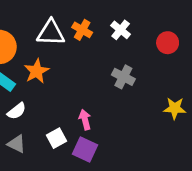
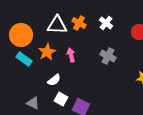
white semicircle: (17, 111) -> (54, 80), moved
pink arrow: (85, 120) -> (71, 55), moved
white square: (56, 138) -> (61, 99), turned -32

